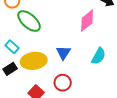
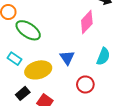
black rectangle: (10, 69) -> (23, 93), moved
red circle: (63, 83) -> (85, 84), moved

